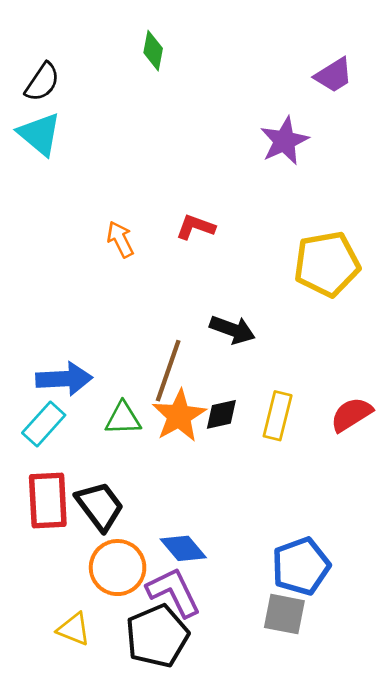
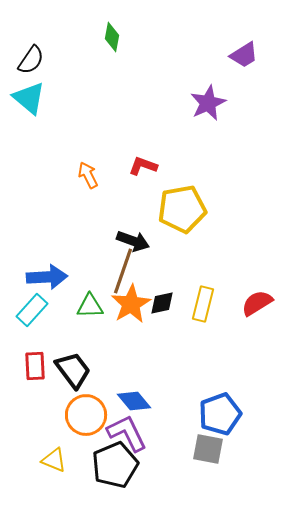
yellow pentagon: (327, 264) -> (182, 209), moved
black arrow: (232, 330) -> (133, 241), moved
red rectangle: (48, 501) -> (35, 366), size x0.7

